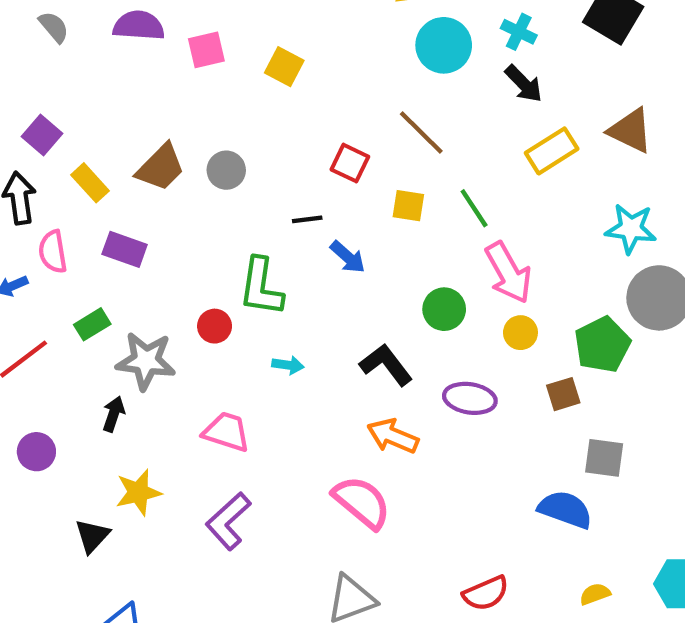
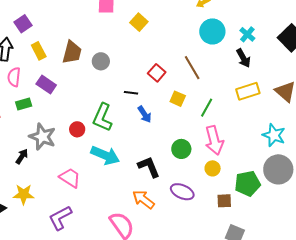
brown trapezoid: (161, 168) -> (72, 52), turned -45
green line: (474, 208) -> (207, 108), turned 48
green rectangle: (92, 324) -> (24, 104), moved
cyan arrow: (288, 365) -> (105, 155), size x2.0

